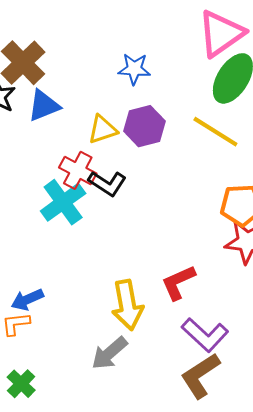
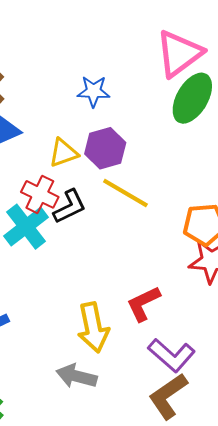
yellow line: (215, 132) -> (125, 193), moved
black L-shape: (107, 183) -> (70, 207), turned -57
gray arrow: (109, 353) -> (77, 376), turned 57

